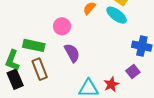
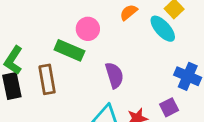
green rectangle: (34, 45) -> (69, 50), moved
purple semicircle: (72, 53) -> (114, 75), moved

